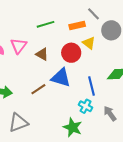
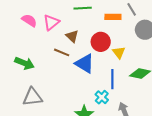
yellow triangle: (89, 43) -> (119, 53), moved
brown line: (38, 89) -> (62, 52), moved, turned 42

